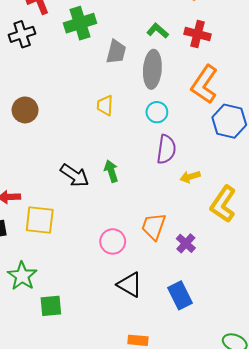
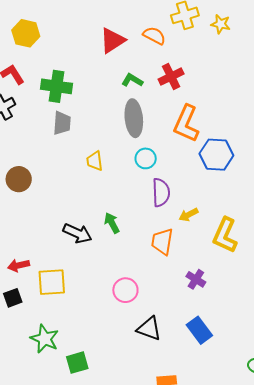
green cross: (80, 23) -> (56, 86), turned 36
red cross: (198, 34) -> (171, 77), turned -30
gray trapezoid: (116, 52) -> (62, 123), moved
orange trapezoid: (154, 226) -> (162, 242), moved

